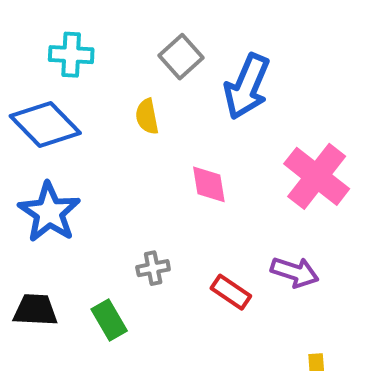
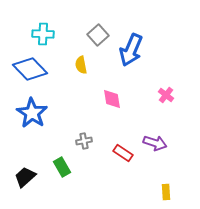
pink cross: (317, 176) -> (166, 95), size x0.5
black trapezoid: (35, 310) -> (25, 177), moved, turned -45

